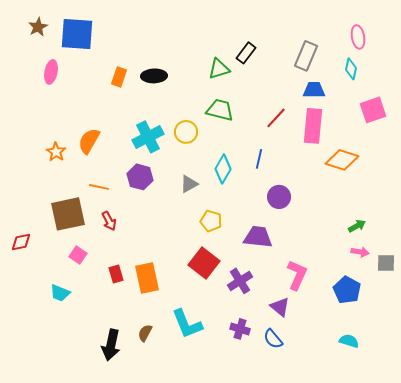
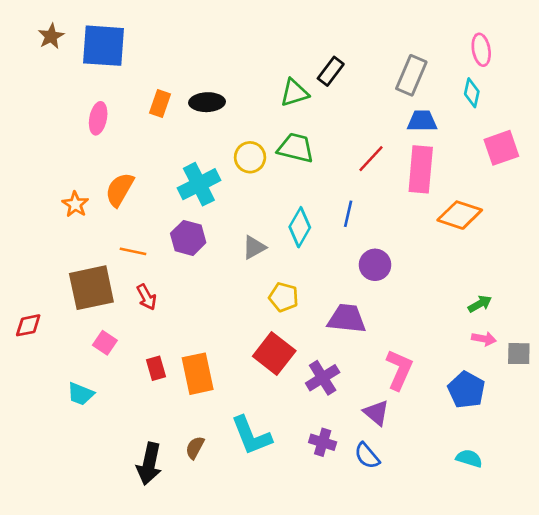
pink ellipse: (51, 72) -> (98, 118), moved
yellow circle: (186, 132) -> (250, 157), moved

